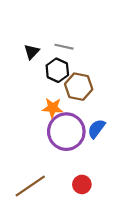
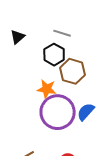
black triangle: (32, 52) -> (18, 37), moved

